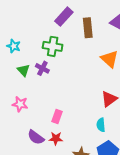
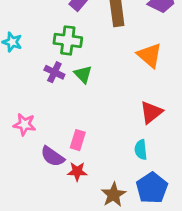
green triangle: (23, 70) -> (83, 74), moved
purple semicircle: (36, 137) -> (53, 156), moved

